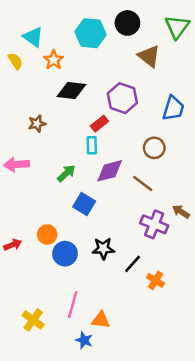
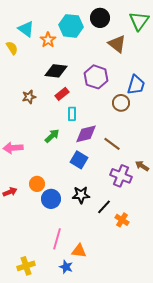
orange star: (54, 60) -> (48, 40), moved
red rectangle: (99, 124) -> (62, 94), moved
brown circle: (154, 148) -> (121, 103), moved
pink arrow: (17, 164) -> (13, 148), moved
blue square: (84, 204) -> (79, 160), moved
yellow cross: (33, 320) -> (26, 266), moved, turned 36

